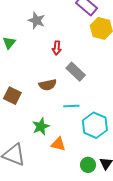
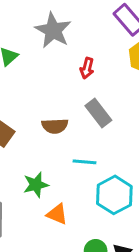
gray star: (37, 20) -> (53, 30), size x1.4
red arrow: (57, 48) -> (87, 68), moved

